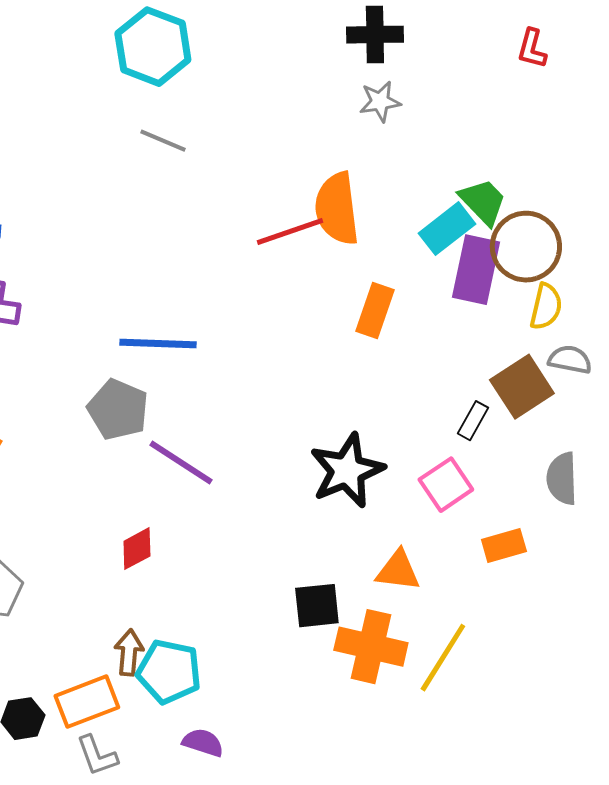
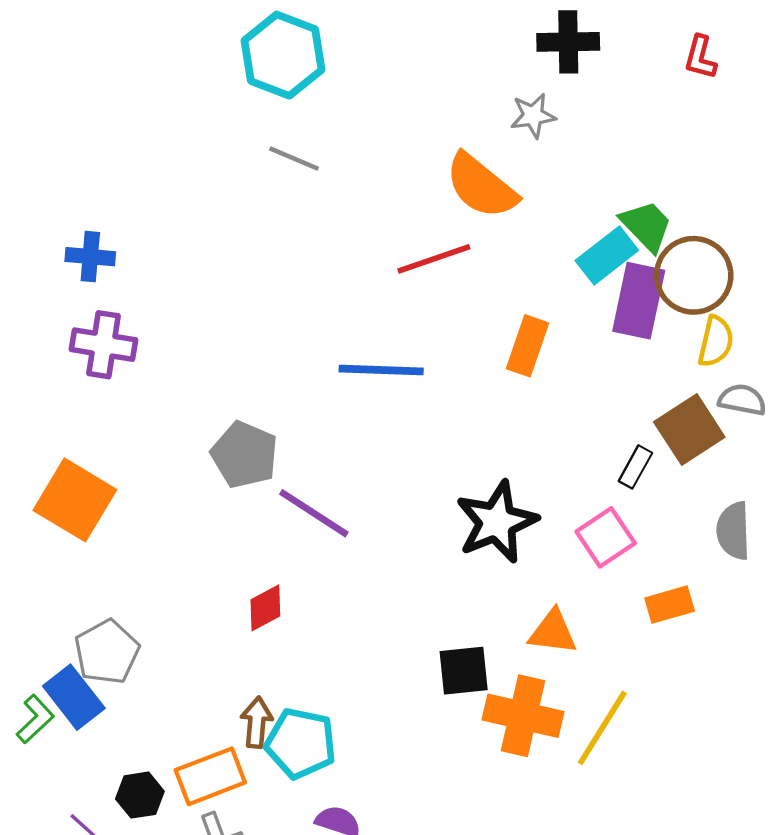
black cross: (375, 35) -> (568, 42), moved
orange semicircle: (337, 209) -> (481, 186), moved, turned -44
blue line: (158, 344) -> (381, 370), moved

